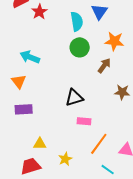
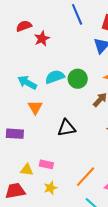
cyan semicircle: (77, 22) -> (55, 77), moved, turned -108
orange triangle: (19, 81) -> (35, 107), moved
pink rectangle: (84, 121) -> (46, 164), moved

